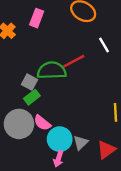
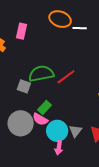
white line: (104, 45) -> (80, 28), moved, turned -48
red line: (74, 61) -> (66, 77), moved
green rectangle: (32, 97) -> (44, 107), moved

